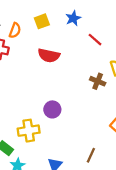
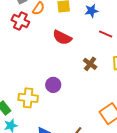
red line: (95, 40) -> (106, 34), turned -32
brown cross: (98, 81) -> (90, 64), moved

